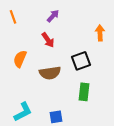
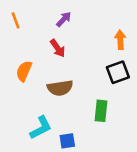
black square: (81, 61) -> (118, 72), moved
cyan L-shape: (23, 112) -> (41, 128), moved

